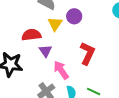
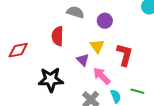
yellow triangle: (55, 24) -> (97, 46), moved
red semicircle: (31, 35) -> (58, 36), moved, turned -72

